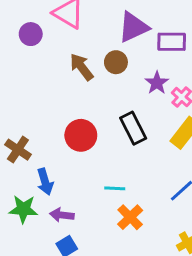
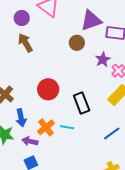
brown arrow: (82, 67) -> (25, 43), moved
black rectangle: (133, 128) -> (82, 103), moved
orange cross: (130, 217) -> (46, 127), moved

